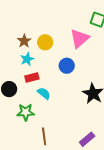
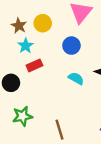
cyan semicircle: (44, 93) -> (76, 78), moved
green star: (26, 112) -> (22, 116), moved

